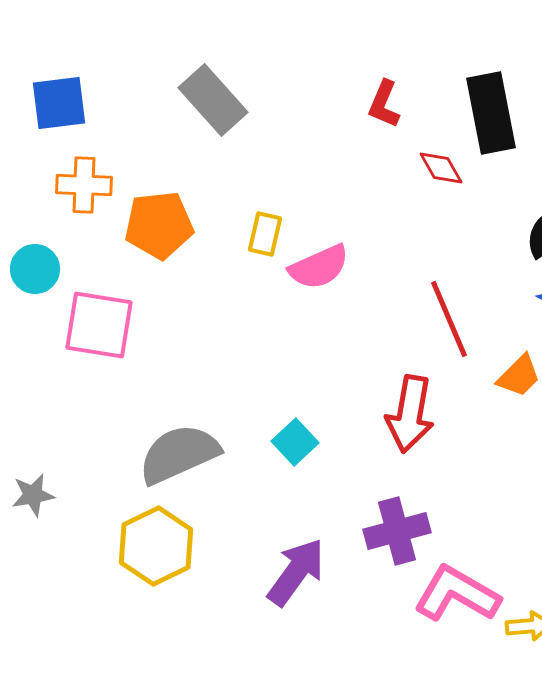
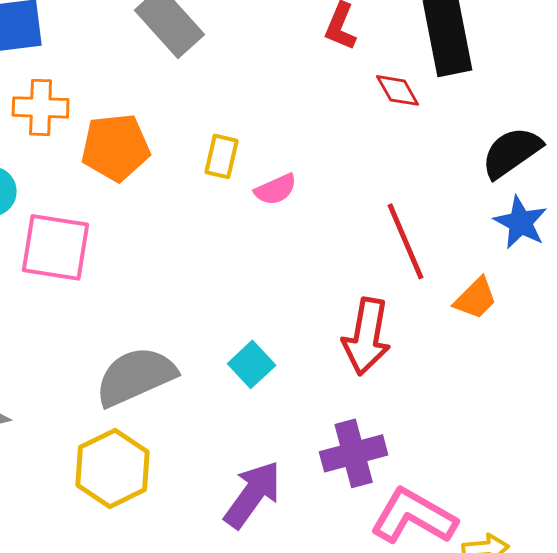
pink semicircle: (319, 267) -> (276, 189), size x0.7

